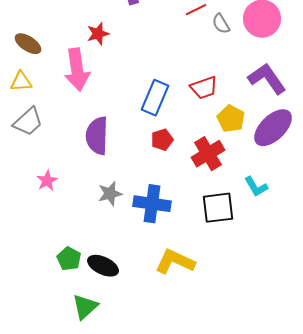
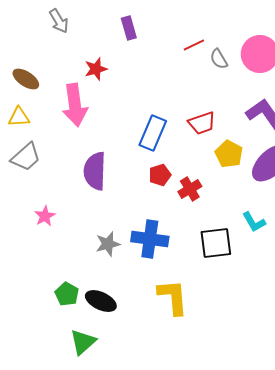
red cross: (208, 154) -> (190, 189), moved, size x0.7
gray star: (110, 194) -> (108, 244), moved
yellow L-shape: (175, 262) -> (173, 297), turned 60

